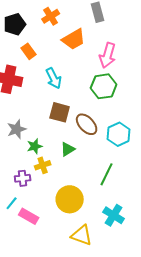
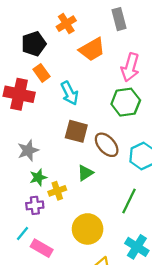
black pentagon: (15, 24) -> (34, 44), moved
orange rectangle: (29, 51) -> (42, 73), moved
green star: (35, 146) -> (38, 177), moved

